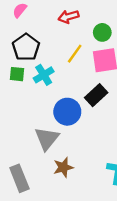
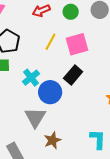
green circle: (102, 32) -> (71, 12), moved
cyan cross: (44, 75) -> (31, 78), moved

